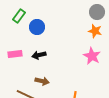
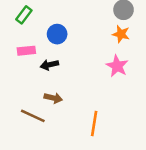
blue circle: (37, 27) -> (57, 34), moved
pink rectangle: (15, 54) -> (26, 51), moved

